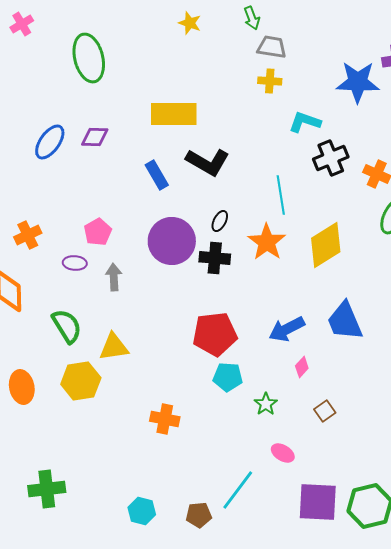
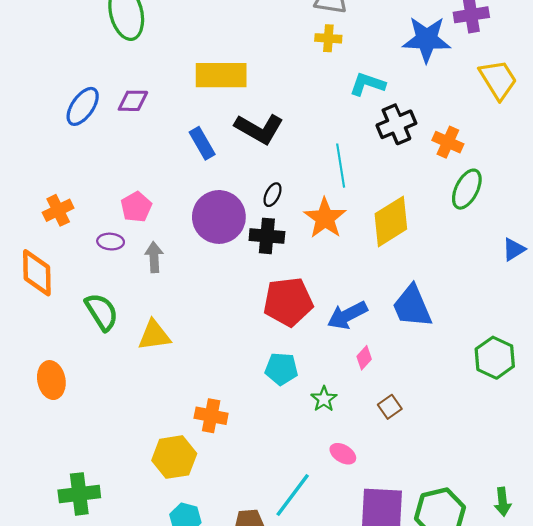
red pentagon: (215, 334) -> (288, 302), moved
yellow hexagon: (81, 381) -> (174, 457), moved

